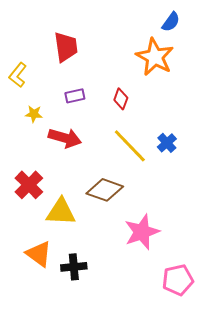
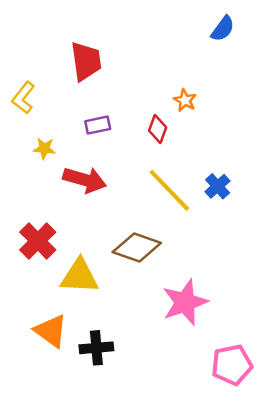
orange star: (155, 57) -> (185, 100), moved, size x0.5

